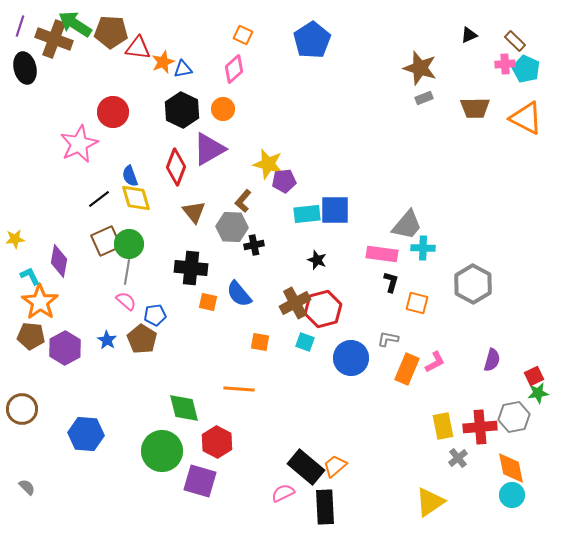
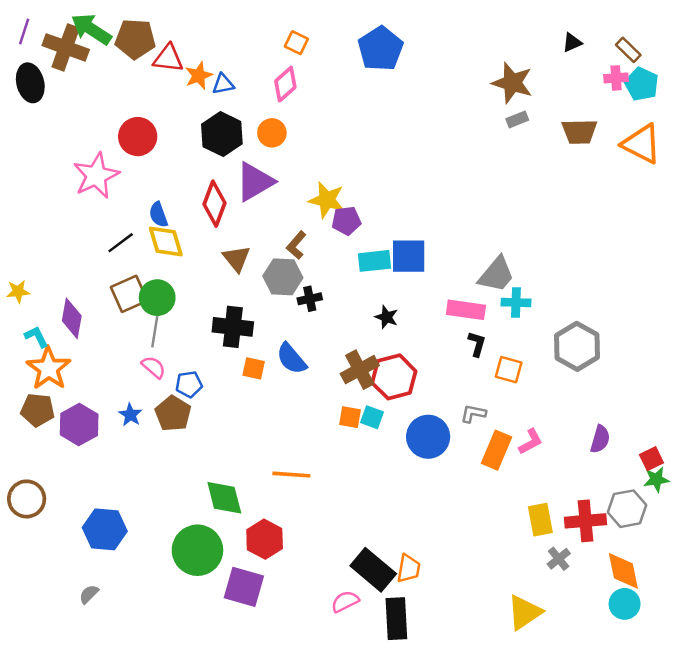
orange square: (260, 342) -> (350, 417), moved
orange trapezoid: (335, 466) -> (409, 569), turned 140
gray semicircle: (27, 487) -> (89, 594), moved, turned -90

